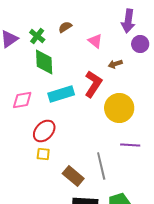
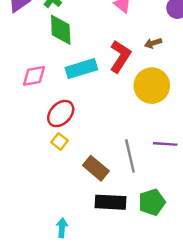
brown arrow: (115, 64) -> (153, 43), moved
purple line: (130, 145) -> (165, 144), moved
yellow square: (43, 154) -> (60, 141), turned 32

